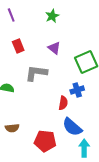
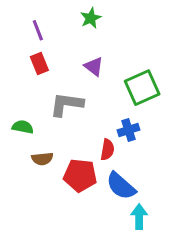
purple line: (11, 15) -> (38, 30), moved
brown semicircle: (12, 128) -> (42, 159), moved
red pentagon: (45, 141) -> (80, 175), moved

